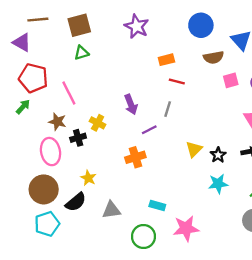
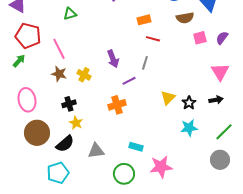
brown star: (57, 122) -> (59, 74), moved
black cross: (78, 138) -> (69, 104), moved
pink ellipse: (51, 152) -> (27, 100), moved
cyan pentagon: (47, 224) -> (58, 173), moved

